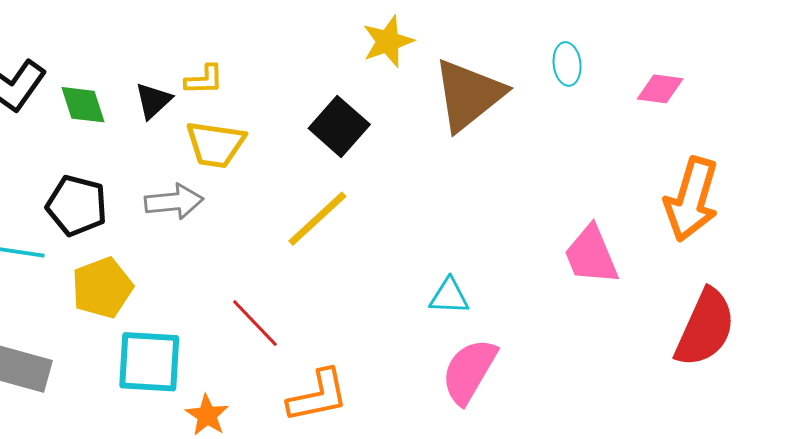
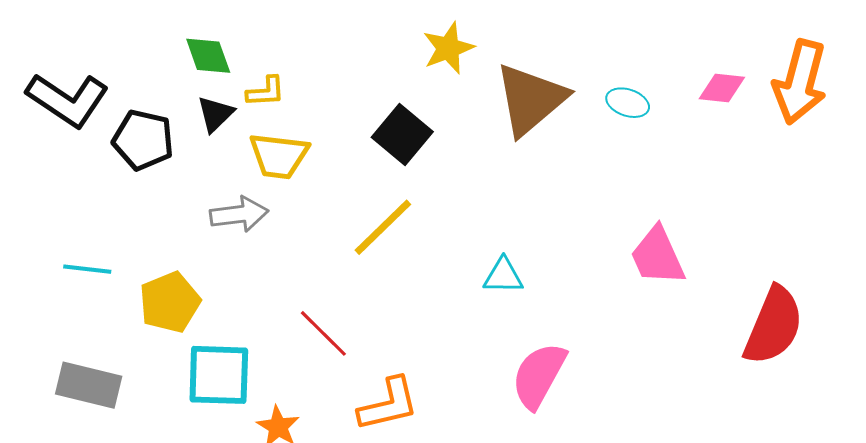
cyan ellipse: (567, 64) -> (628, 103), moved, turned -63
green diamond: (83, 105) -> (208, 56), moved
orange arrow: (691, 199) -> (800, 82), moved
black pentagon: (77, 206) -> (143, 140), moved
cyan triangle: (449, 296) -> (503, 276), moved

